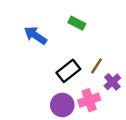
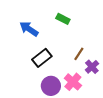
black rectangle: (68, 71) -> (42, 58), moved
pink cross: (89, 100) -> (73, 82), turned -30

